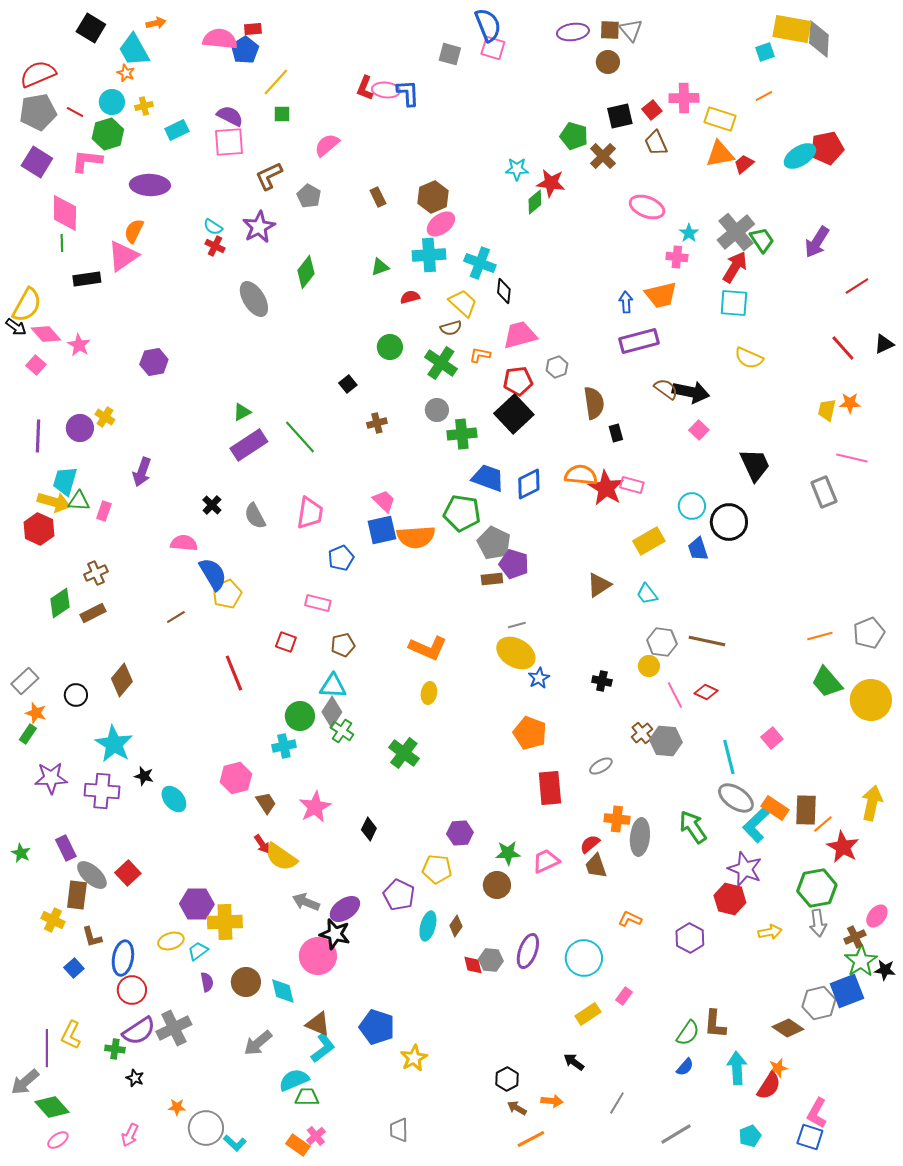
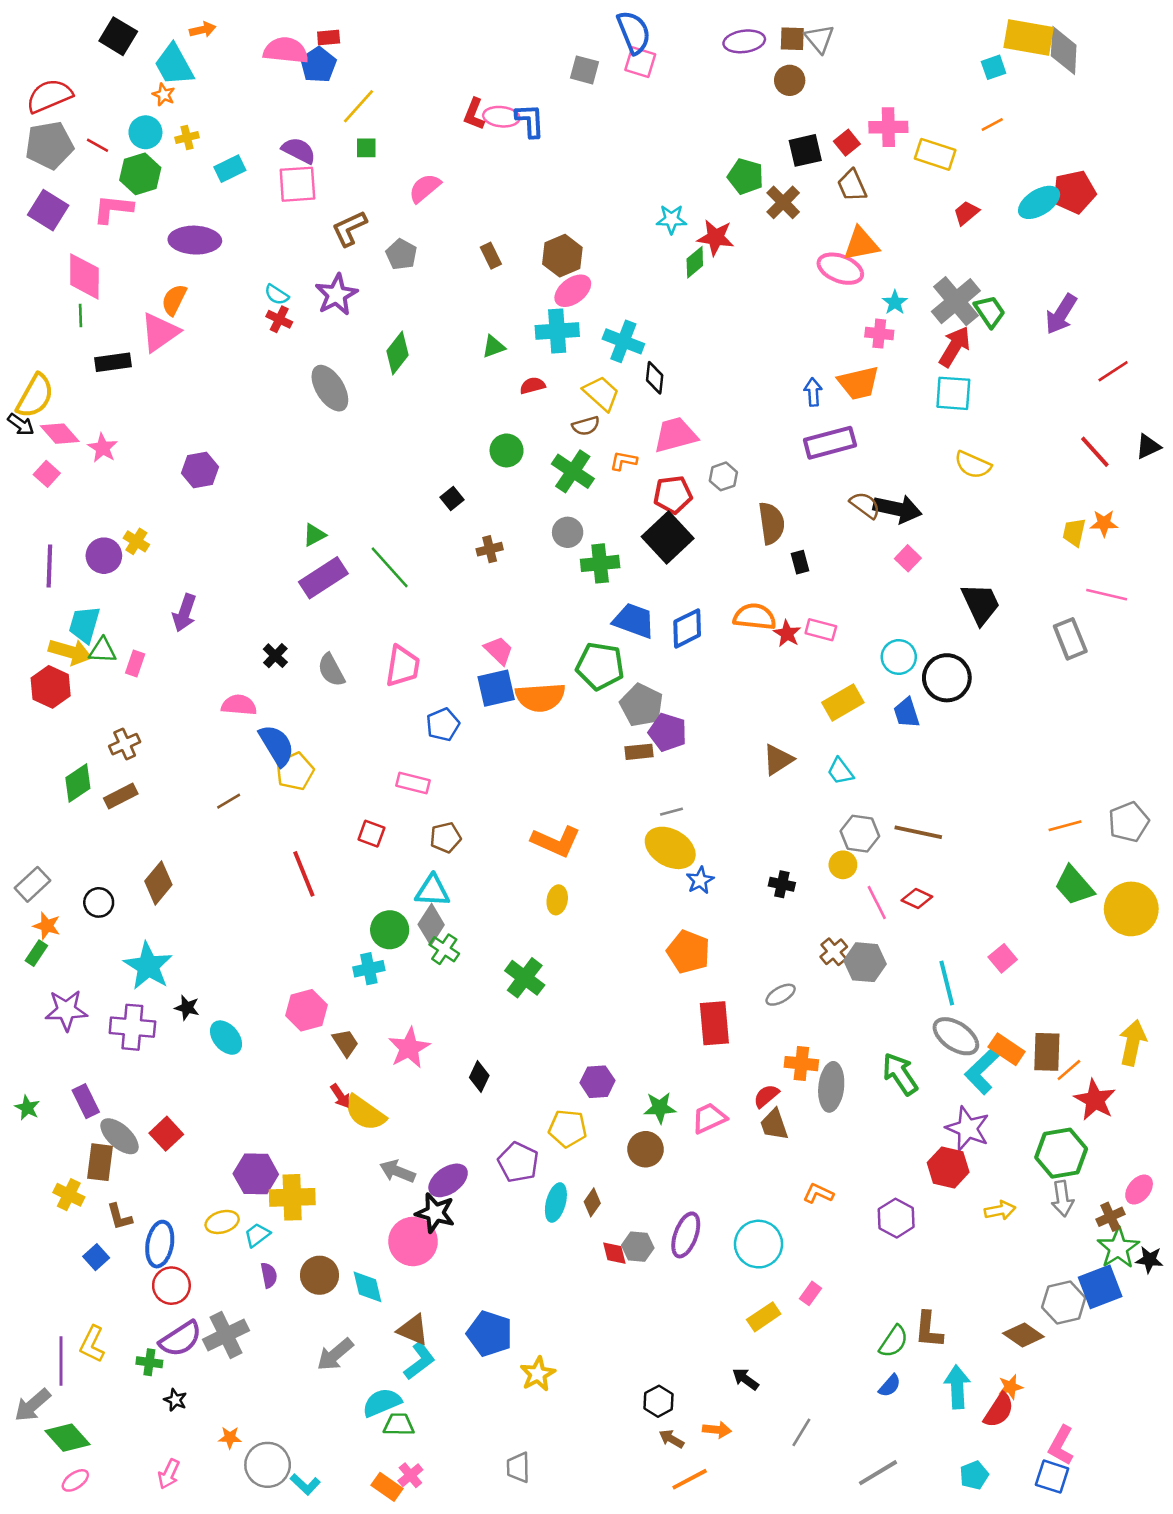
orange triangle: (720, 154) -> (861, 244), moved
red star: (606, 488) -> (787, 634), size x0.6

